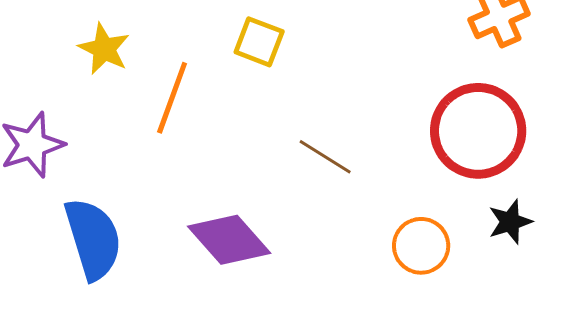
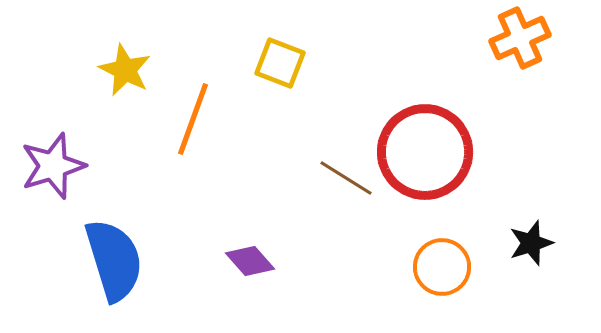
red circle: (478, 131) -> (425, 152), moved
purple diamond: (229, 240) -> (250, 261), size x0.6

